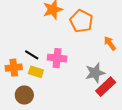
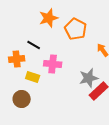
black line: (32, 55) -> (34, 45), moved
orange cross: (14, 68) -> (17, 59), moved

